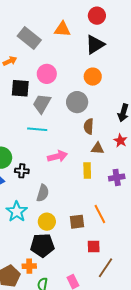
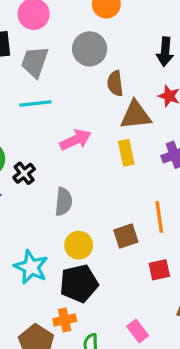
brown triangle: (98, 148) -> (136, 115), size x1.5
black cross: (22, 171) -> (24, 173), turned -32
cyan star: (17, 212) -> (31, 267), moved
orange line: (100, 214) -> (159, 217), turned 30

